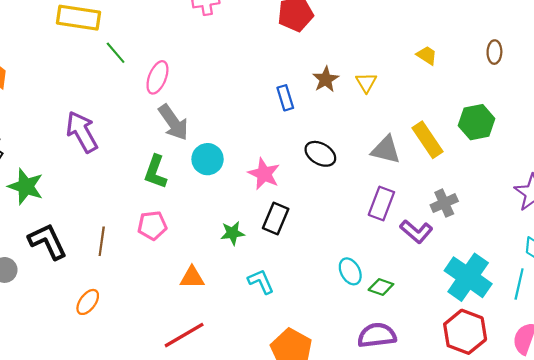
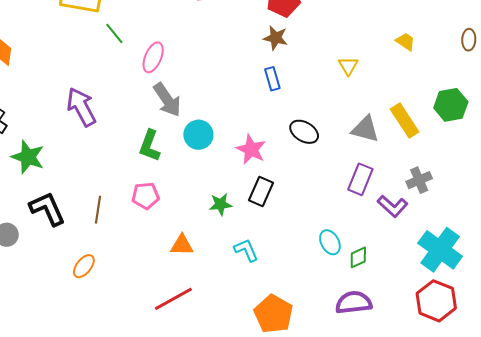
brown star: (326, 79) -> (276, 38), moved, turned -30
green diamond: (381, 287) -> (358, 257), turned -45

